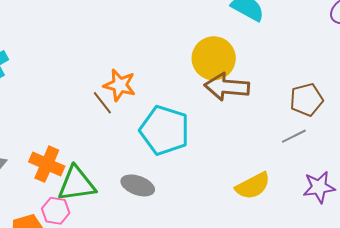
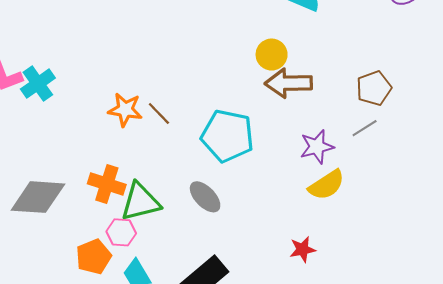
yellow circle: (214, 58) -> (272, 55), size x0.7
orange star: (120, 85) -> (125, 110), moved
gray ellipse: (138, 185) -> (205, 197), turned 32
purple star: (319, 187) -> (317, 147), moved

